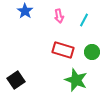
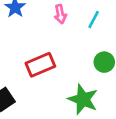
red rectangle: (63, 50) -> (40, 65), moved, turned -40

